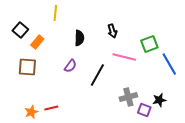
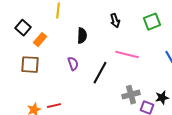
black arrow: (112, 31) -> (115, 21), moved
green square: (149, 44) -> (152, 22), moved
purple semicircle: (70, 66) -> (73, 64), turned -56

